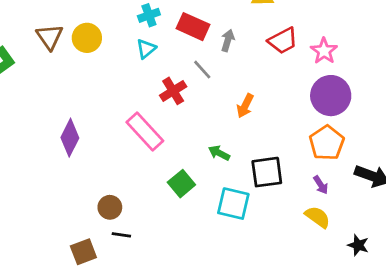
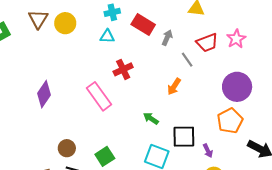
cyan triangle: (146, 49) -> (107, 36), turned 35
pink star: (324, 51) -> (236, 39), moved
gray line: (202, 70) -> (187, 60), moved
green square: (181, 184) -> (105, 156), moved
purple arrow: (321, 185) -> (208, 151), moved

